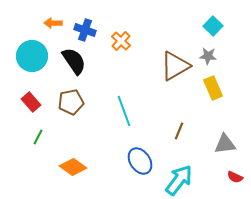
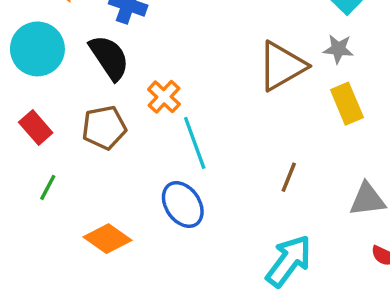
orange cross: (121, 41) -> (164, 97), moved
blue ellipse: (140, 161) -> (183, 205), moved

